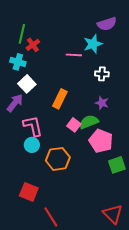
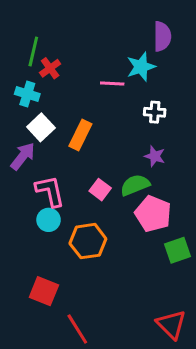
purple semicircle: (107, 24) -> (162, 36), turned -72
orange rectangle: (60, 99) -> (80, 135), moved
pink square: (74, 125) -> (100, 190), moved

